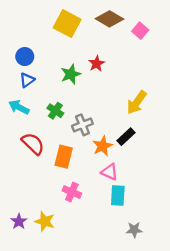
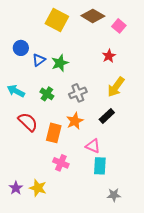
red star: (97, 64) -> (109, 56), moved
blue triangle: (27, 80) -> (39, 60), moved
gray cross: (82, 125) -> (78, 93), moved
orange star: (102, 146) -> (75, 121), moved

